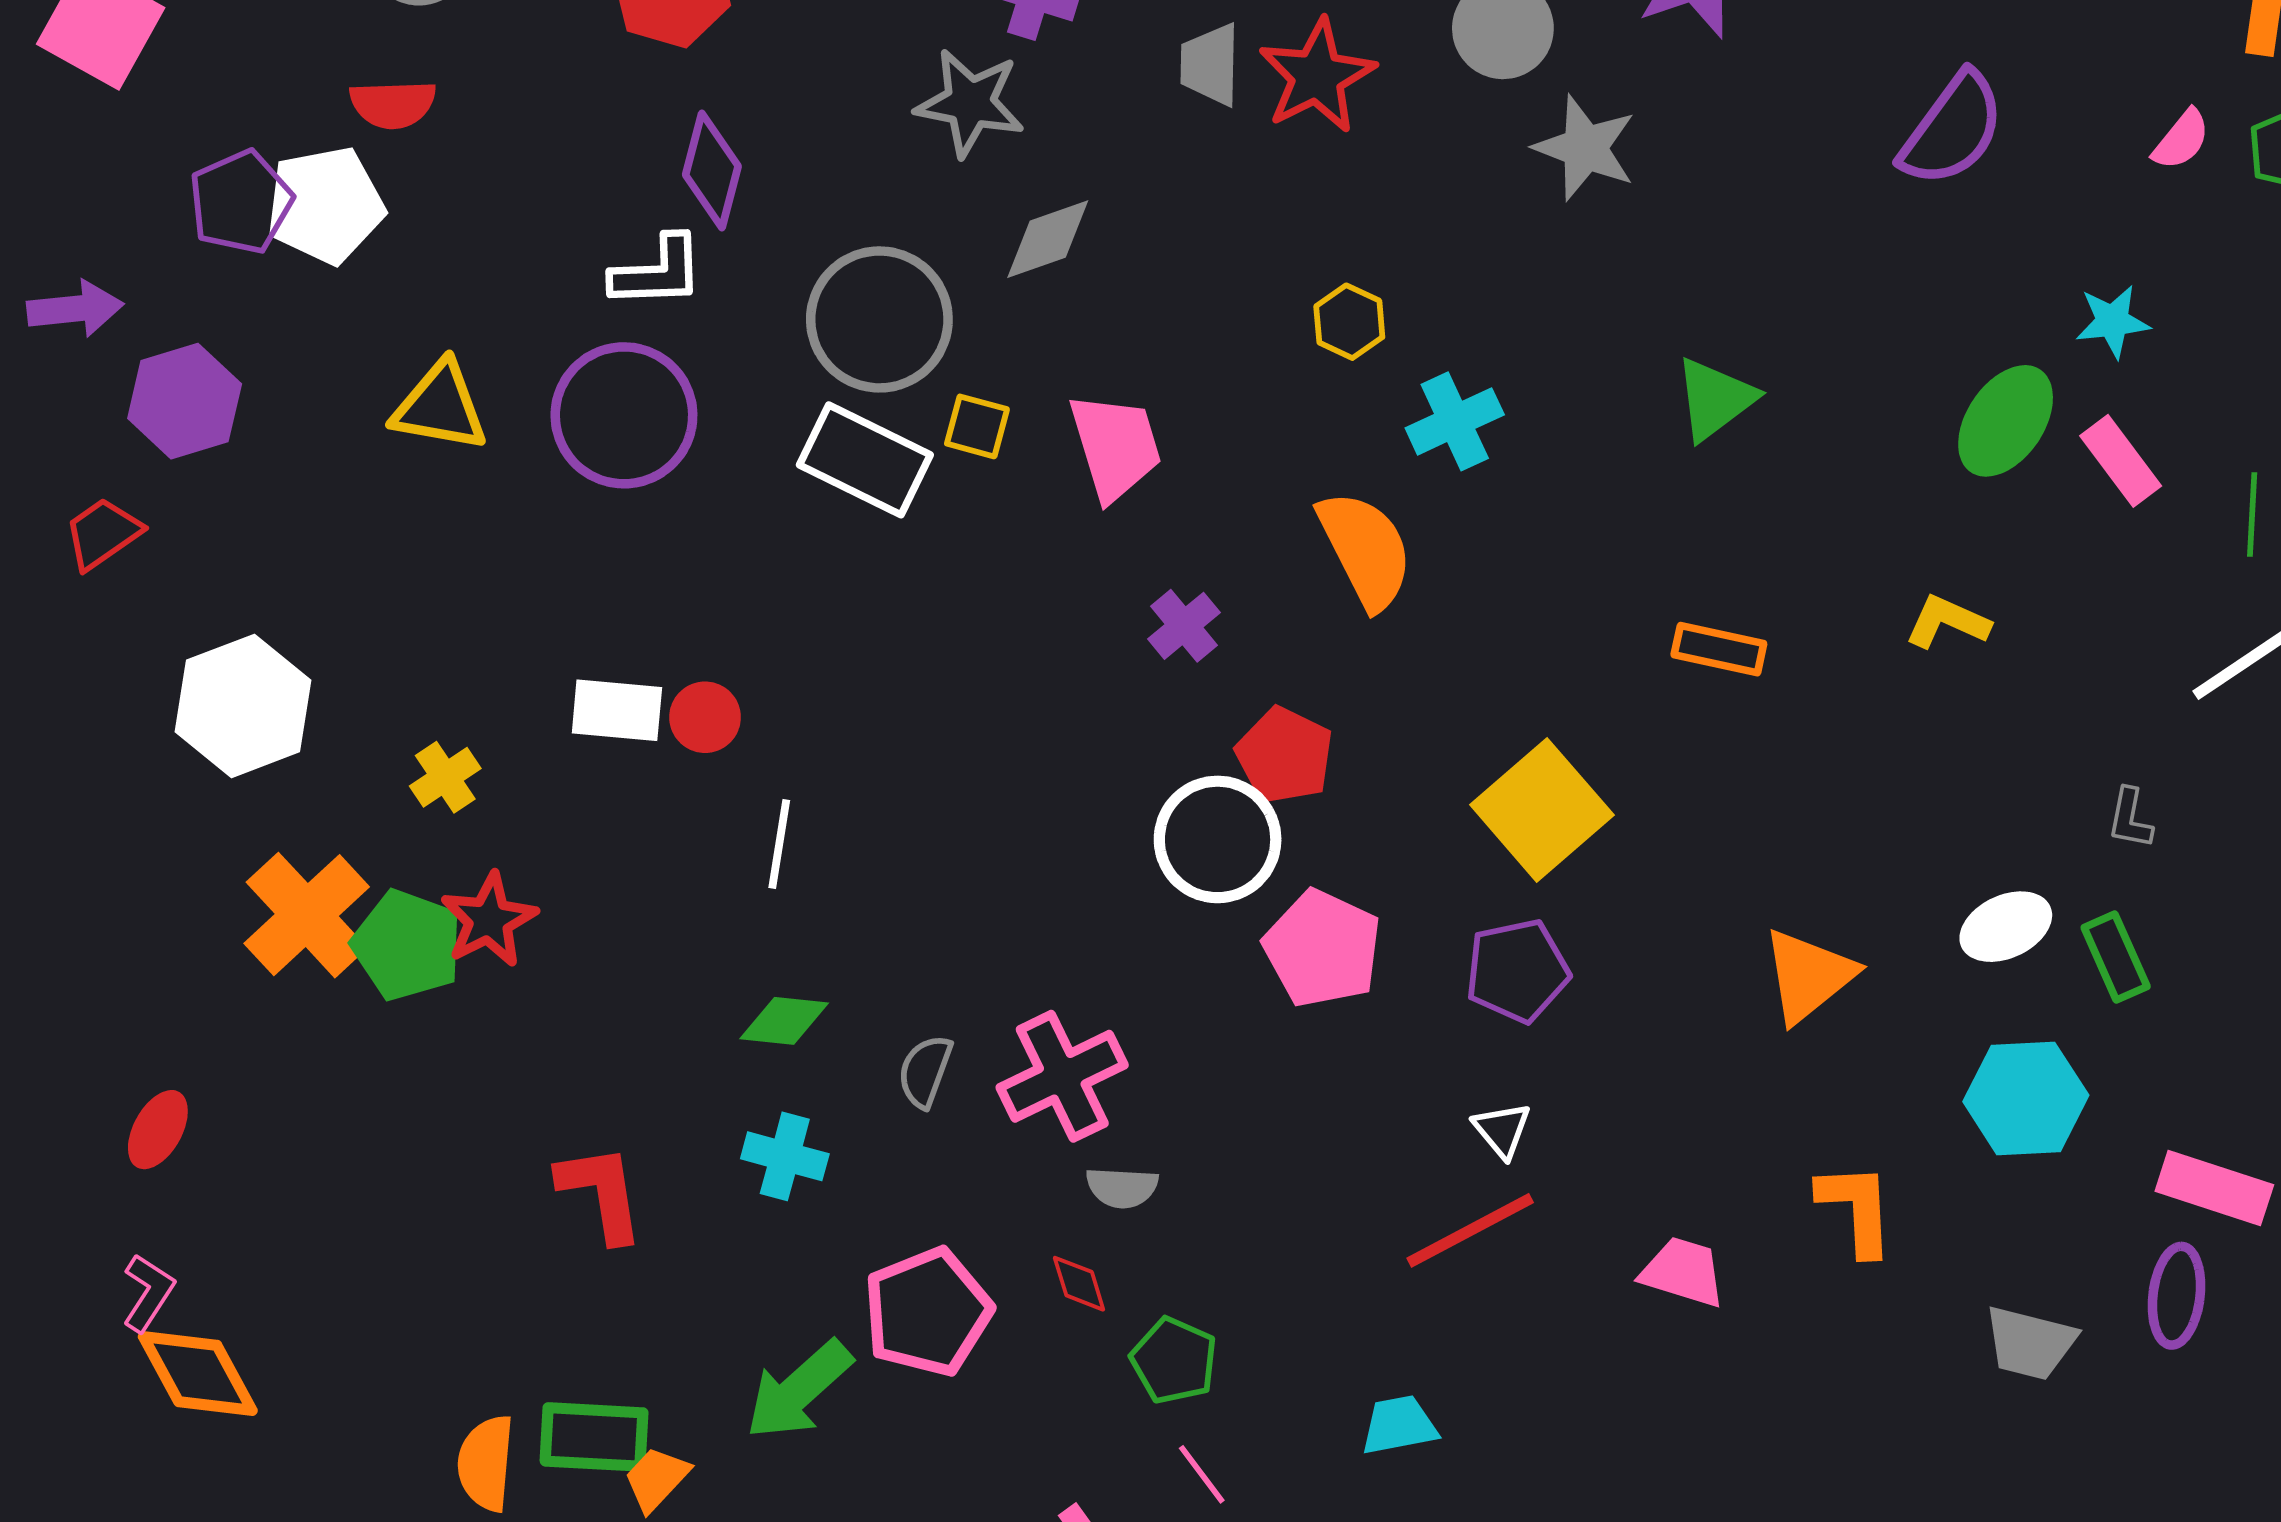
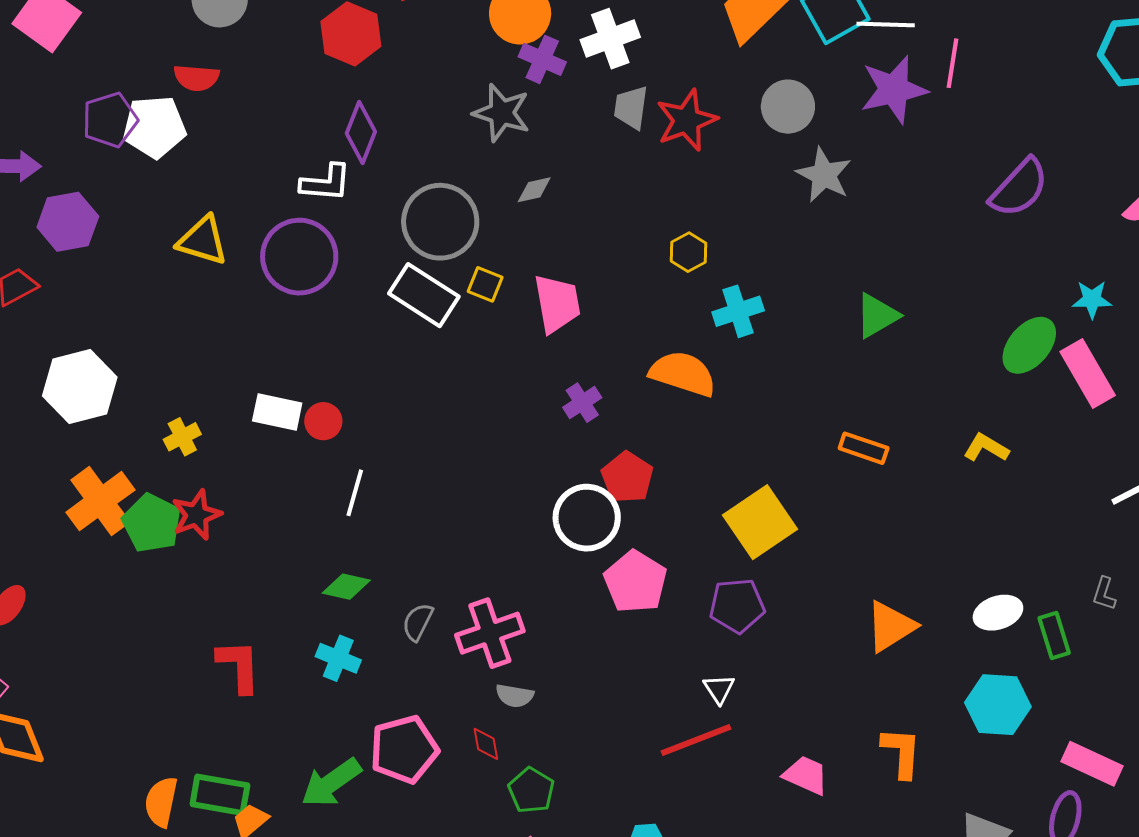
gray diamond: (1048, 239) -> (534, 190), size x0.7
pink rectangle: (2121, 461) -> (1088, 374), size x1.4
orange semicircle: (1365, 550) -> (683, 374), turned -52
gray L-shape: (2130, 818) -> (1104, 594), moved

